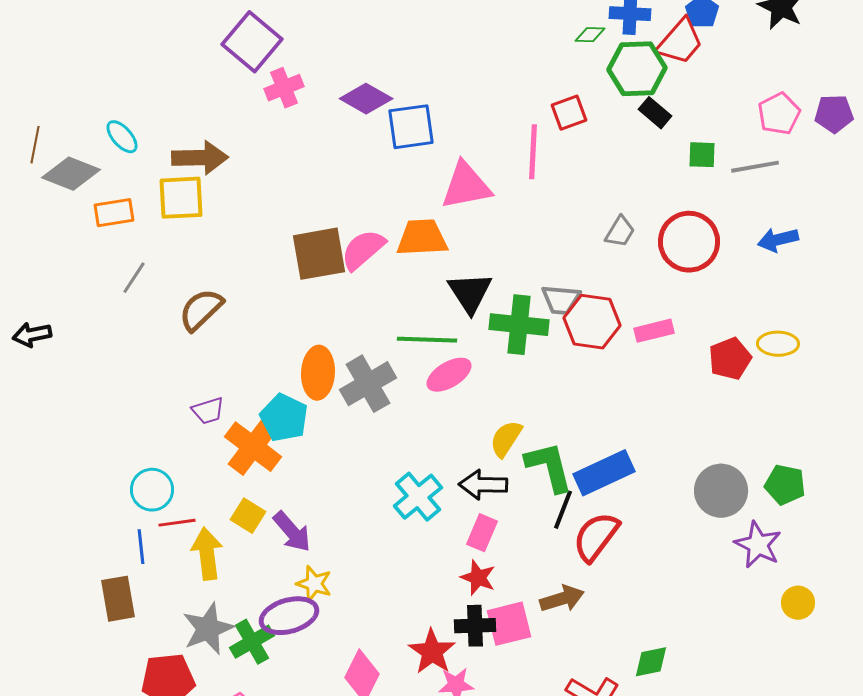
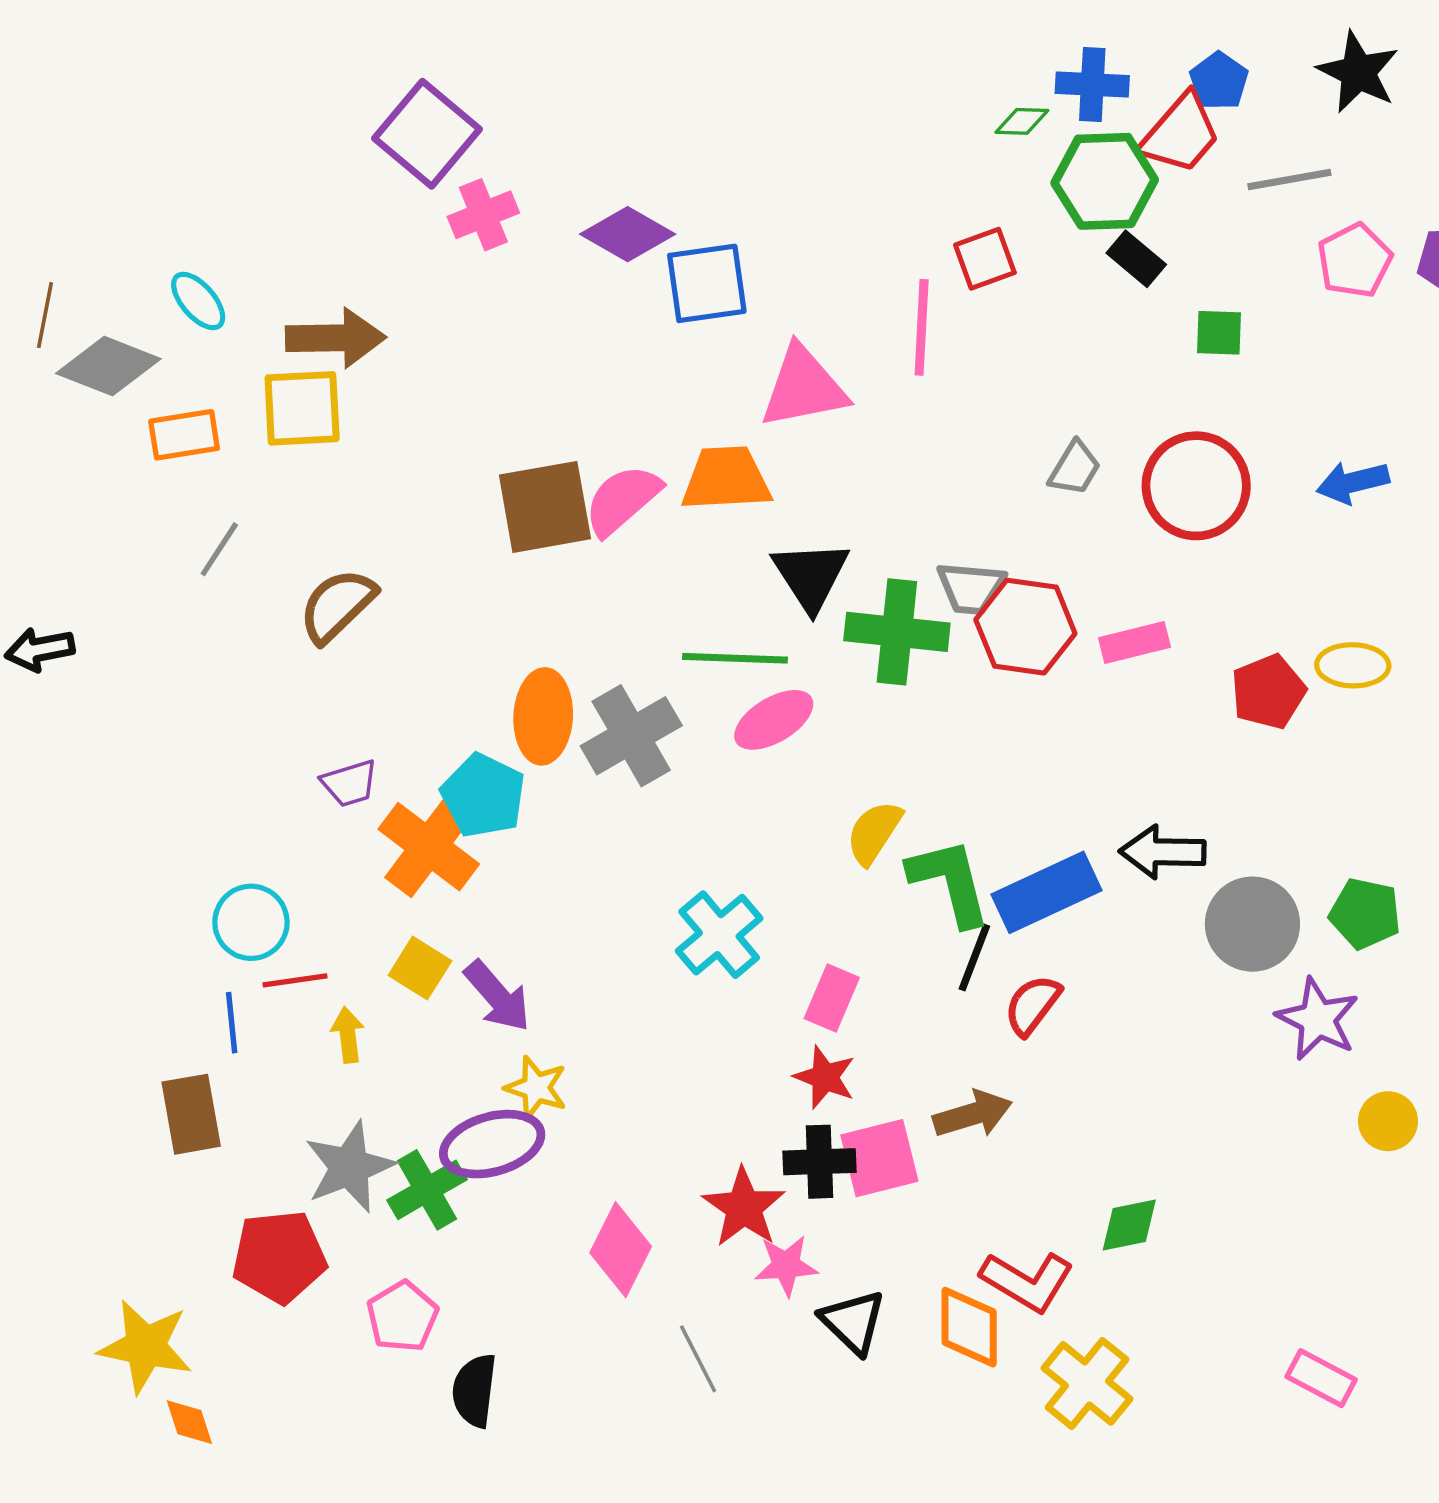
gray line: (755, 167) -> (1289, 180), moved
black arrow: (483, 485) -> (1163, 852), moved
red semicircle: (596, 537) -> (1032, 1005), size x0.7
yellow arrow: (207, 554) -> (348, 1035), size x0.6

